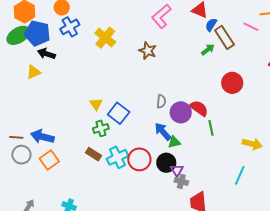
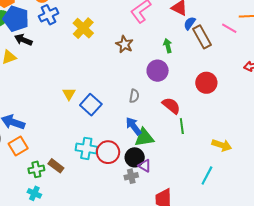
green arrow: (208, 50) -> (168, 46), moved, turned -72
purple circle: (181, 112) -> (158, 71), moved
green cross: (101, 128) -> (36, 169), moved
green triangle: (174, 142) -> (144, 137), size x1.5
brown rectangle: (94, 154) -> (56, 166), moved
cyan cross: (117, 157) -> (86, 148), turned 30
purple triangle: (177, 170) -> (145, 166), turned -32
gray cross: (181, 181) -> (131, 176), moved, turned -32

